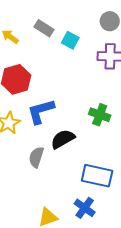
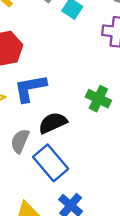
blue rectangle: (97, 176) -> (51, 163), moved, turned 32

